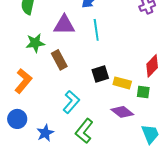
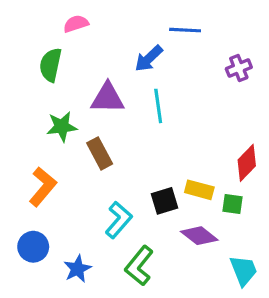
black square: (100, 74) -> (164, 201), moved

